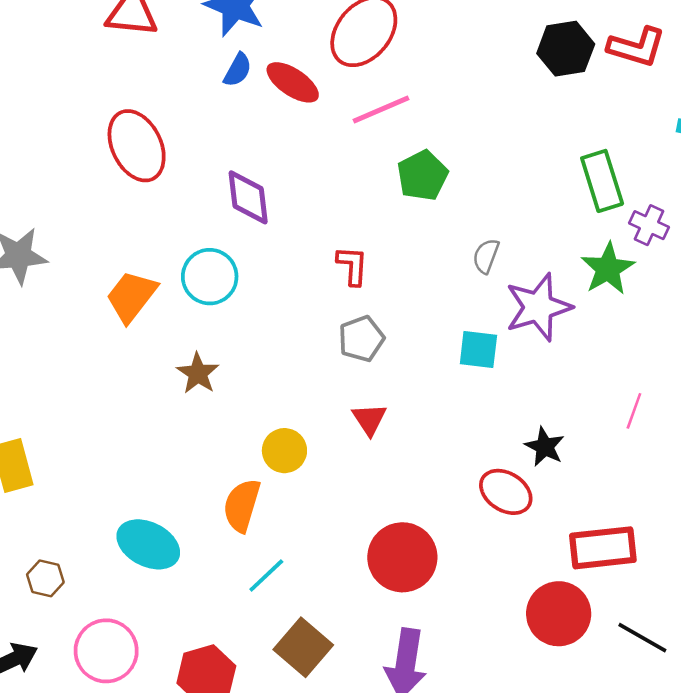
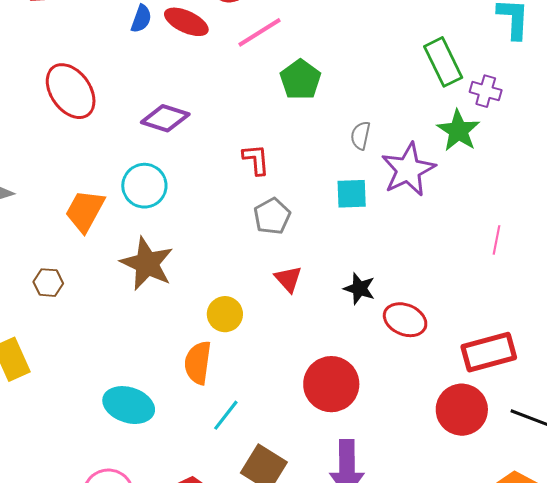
purple diamond: (248, 197) -> (165, 118), turned -57
cyan square: (478, 350) -> (352, 194), moved
brown star: (198, 373) -> (147, 264), size x1.6
black star: (545, 447) -> (359, 289), moved
brown hexagon: (45, 578) -> (48, 283), moved

